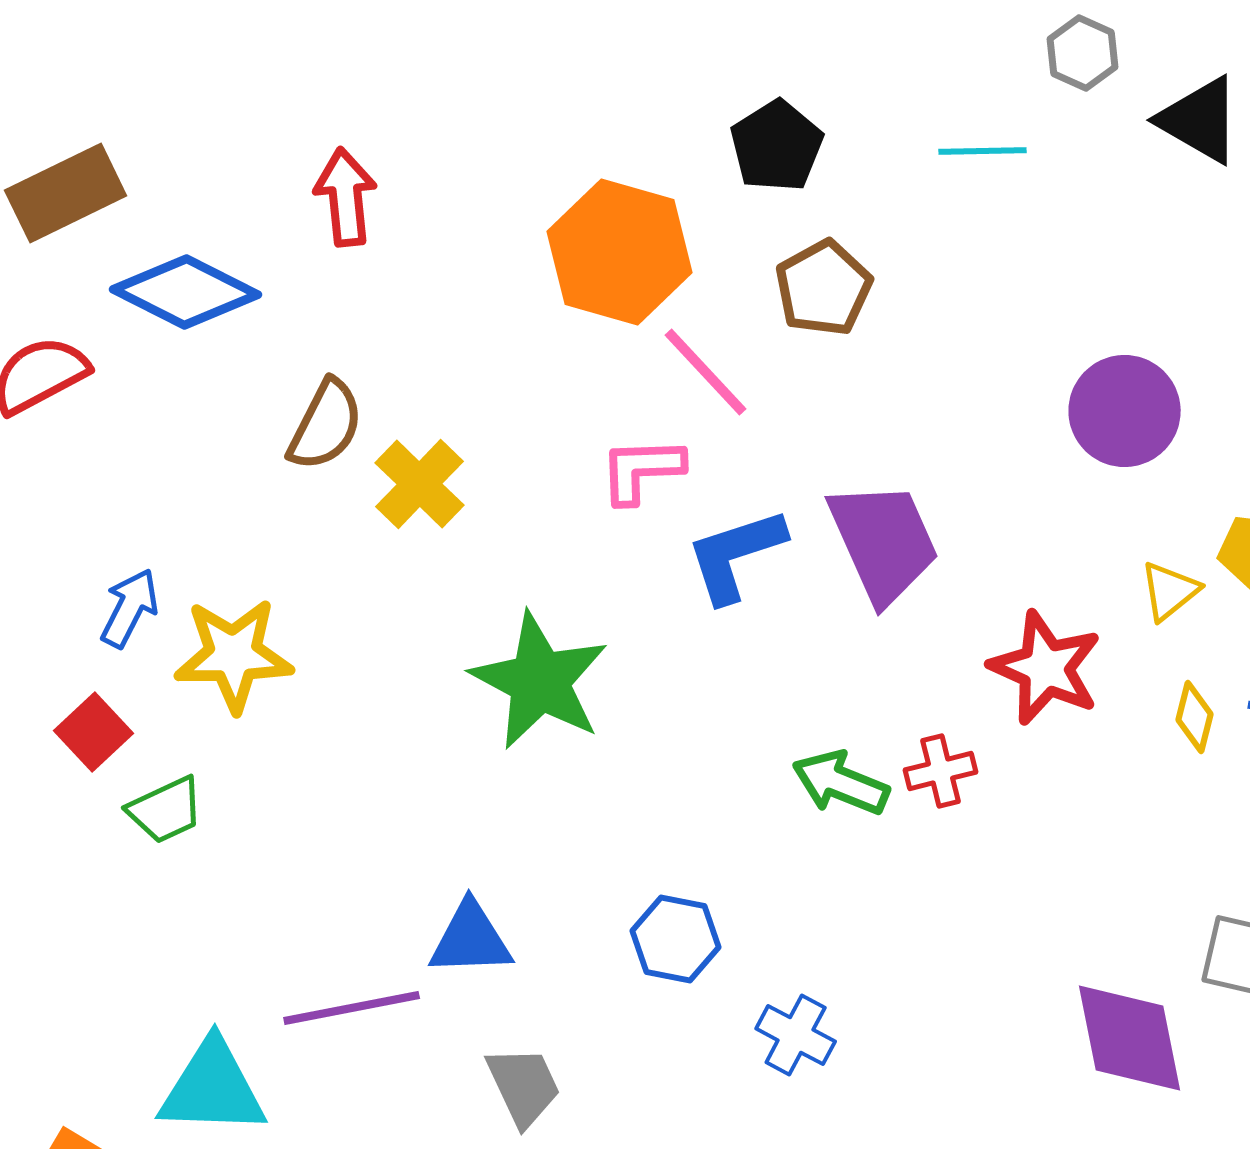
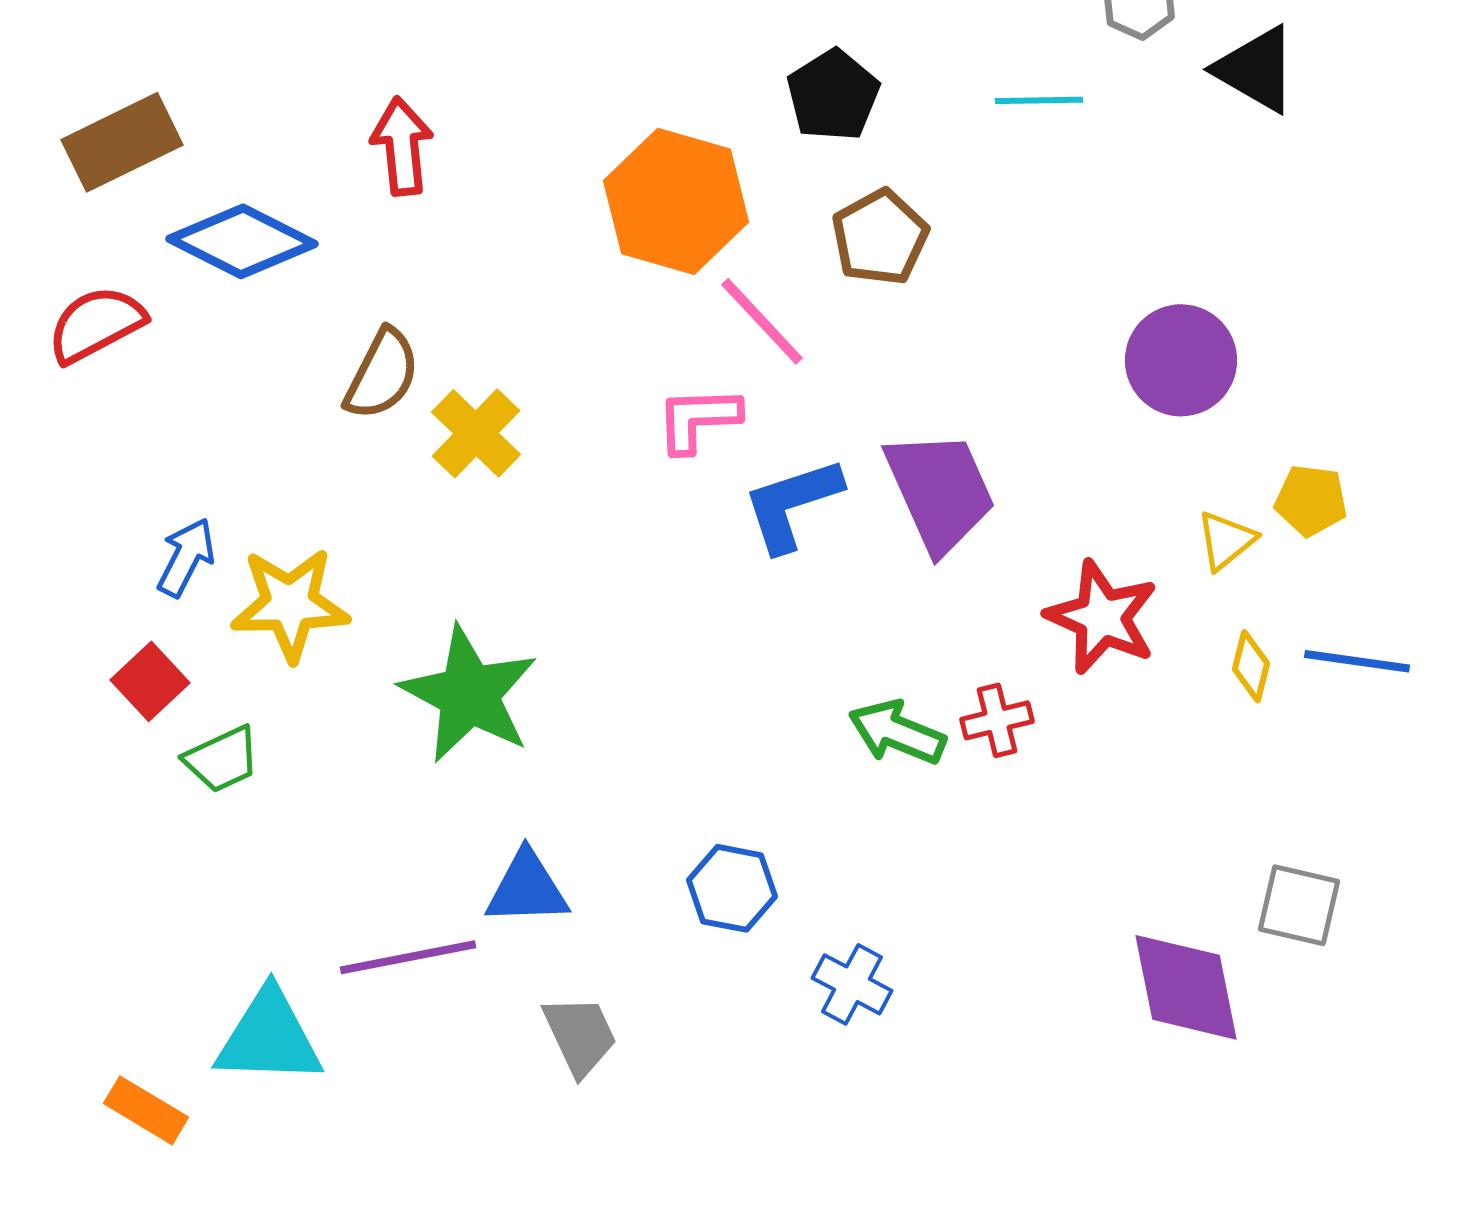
green star: (540, 681) -> (469, 694), moved

